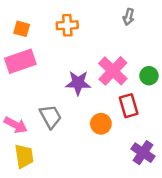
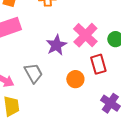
purple star: (78, 83) -> (56, 45), turned -30

